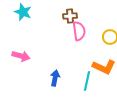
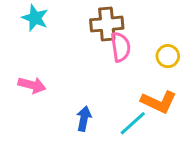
brown cross: (70, 16) -> (107, 24), size x1.5
cyan line: (87, 81) -> (133, 123), turned 36

